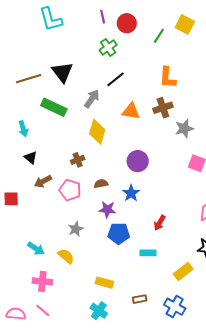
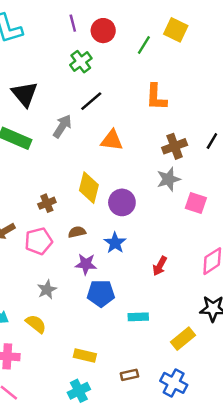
brown cross: (163, 108) -> (175, 146), moved
gray star: (184, 128) -> (169, 179), moved
yellow diamond: (97, 132) -> (89, 188), moved
pink pentagon: (70, 190) -> (39, 241), turned -30
red arrow: (160, 223) -> (160, 266), moved
cyan cross: (99, 311) -> (79, 391), turned 30

